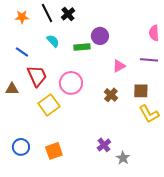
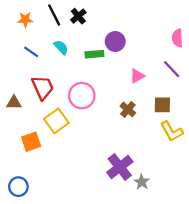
blue line: (22, 52) -> (31, 52), moved
purple line: (149, 60) -> (172, 69), turned 42
purple cross: (104, 145) -> (120, 167), size x1.6
blue circle: (21, 147) -> (18, 187), moved
orange square: (54, 151) -> (31, 142), moved

